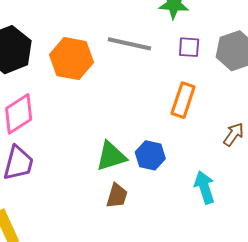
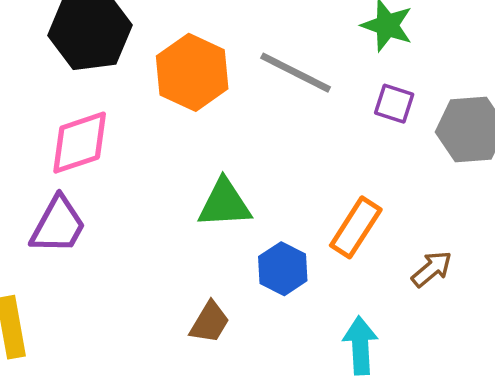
orange rectangle: (183, 100) -> (356, 227), moved
green triangle: (111, 156) -> (224, 204), moved

